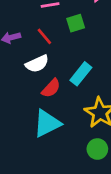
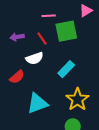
green square: (76, 23) -> (66, 31), size x1.6
red semicircle: (51, 88) -> (17, 77), moved

